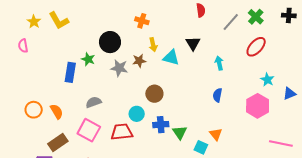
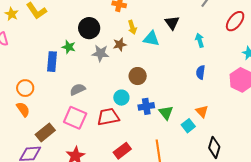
orange circle: (34, 110) -> (25, 88), moved
orange semicircle: (57, 112) -> (23, 109), moved
cyan square: (201, 147) -> (188, 126), turned 32

